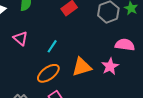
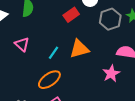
orange triangle: (82, 67) -> (79, 49), moved

